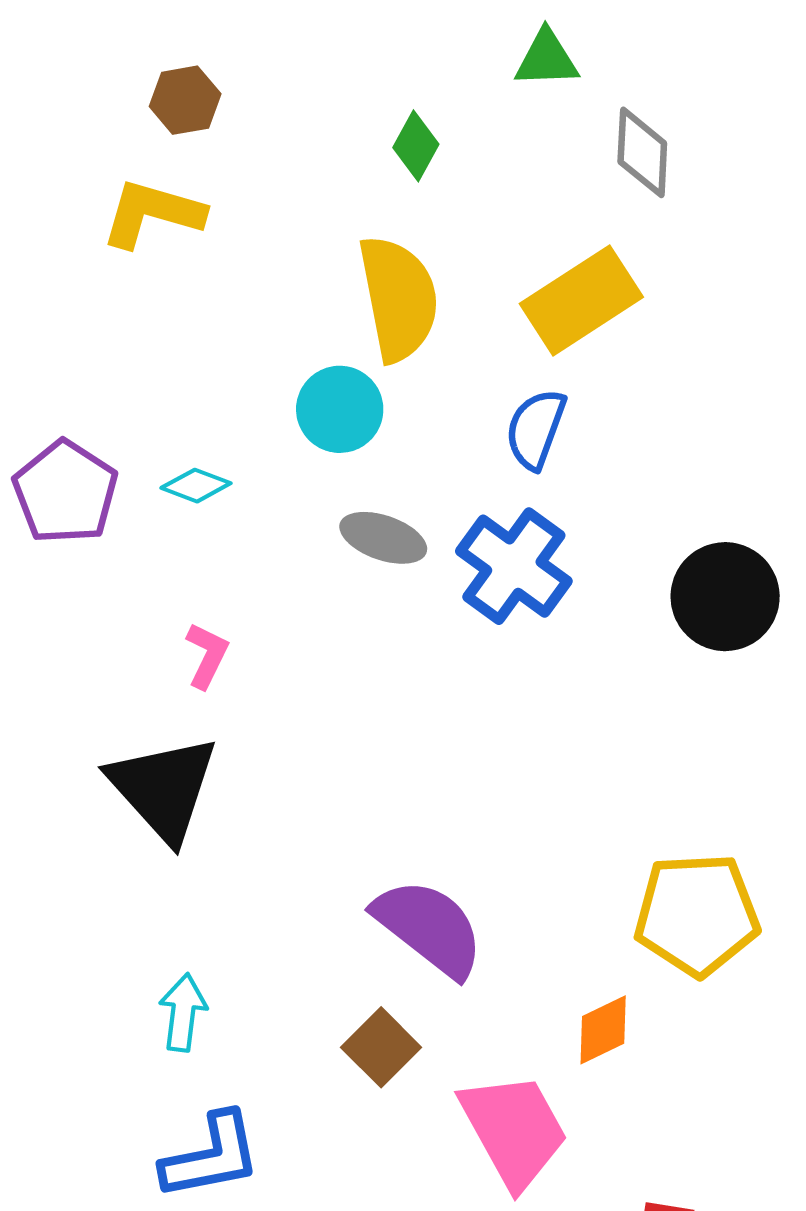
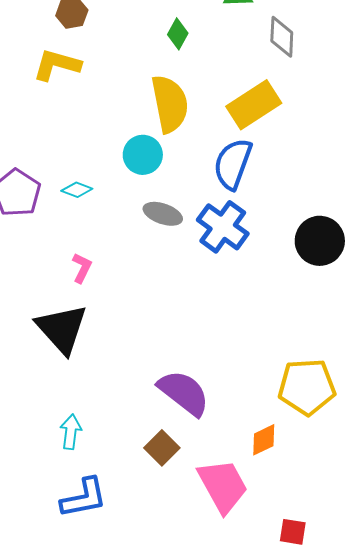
blue semicircle: (536, 429) -> (233, 164), size x1.4

